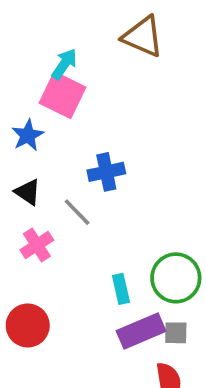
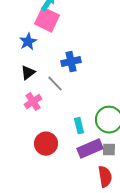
black triangle: (28, 192) -> (28, 73), turned 49
red circle: (28, 325) -> (46, 144), moved

